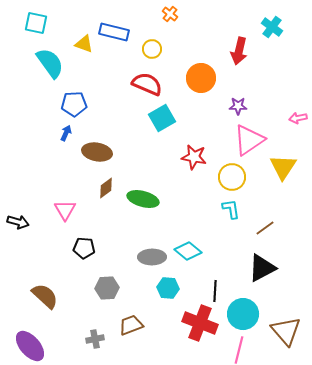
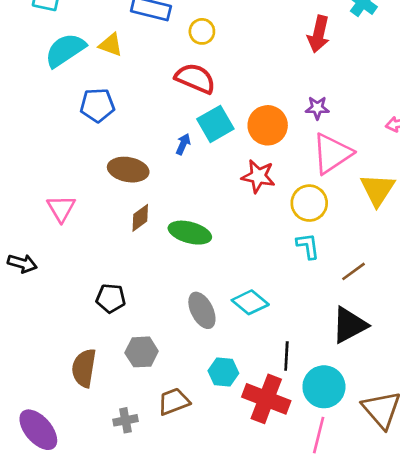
yellow triangle: (84, 44) -> (111, 45), moved
cyan semicircle: (50, 63) -> (65, 50), turned -88
orange circle: (201, 78) -> (268, 125), moved
blue arrow: (66, 133) -> (183, 144), moved
pink triangle: (65, 210) -> (61, 208), moved
gray ellipse: (152, 257) -> (202, 310), turned 64
cyan hexagon: (168, 288) -> (223, 372), moved
brown semicircle: (45, 296) -> (84, 368), moved, turned -124

